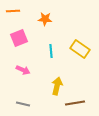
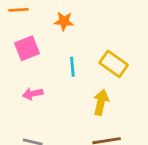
pink arrow: (23, 70) -> (33, 94), turned 144
yellow arrow: (57, 86) -> (101, 102), moved

